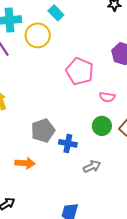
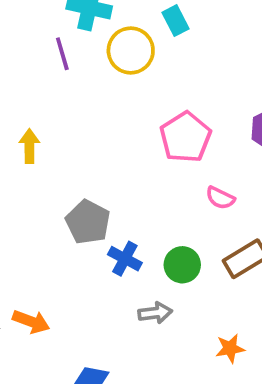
green circle: (102, 126) -> (182, 265), moved
gray pentagon: (43, 131) -> (88, 222), turned 30
orange arrow: (25, 163) -> (31, 322), moved

